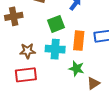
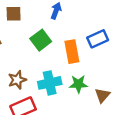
cyan cross: (55, 49) -> (50, 83), moved

